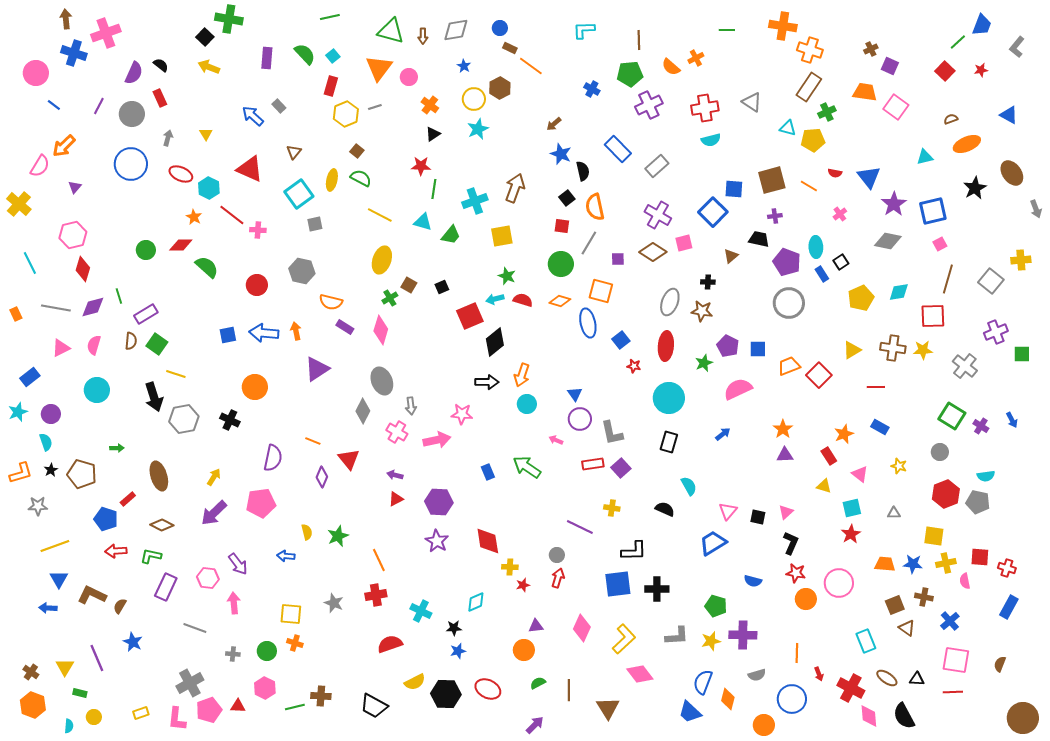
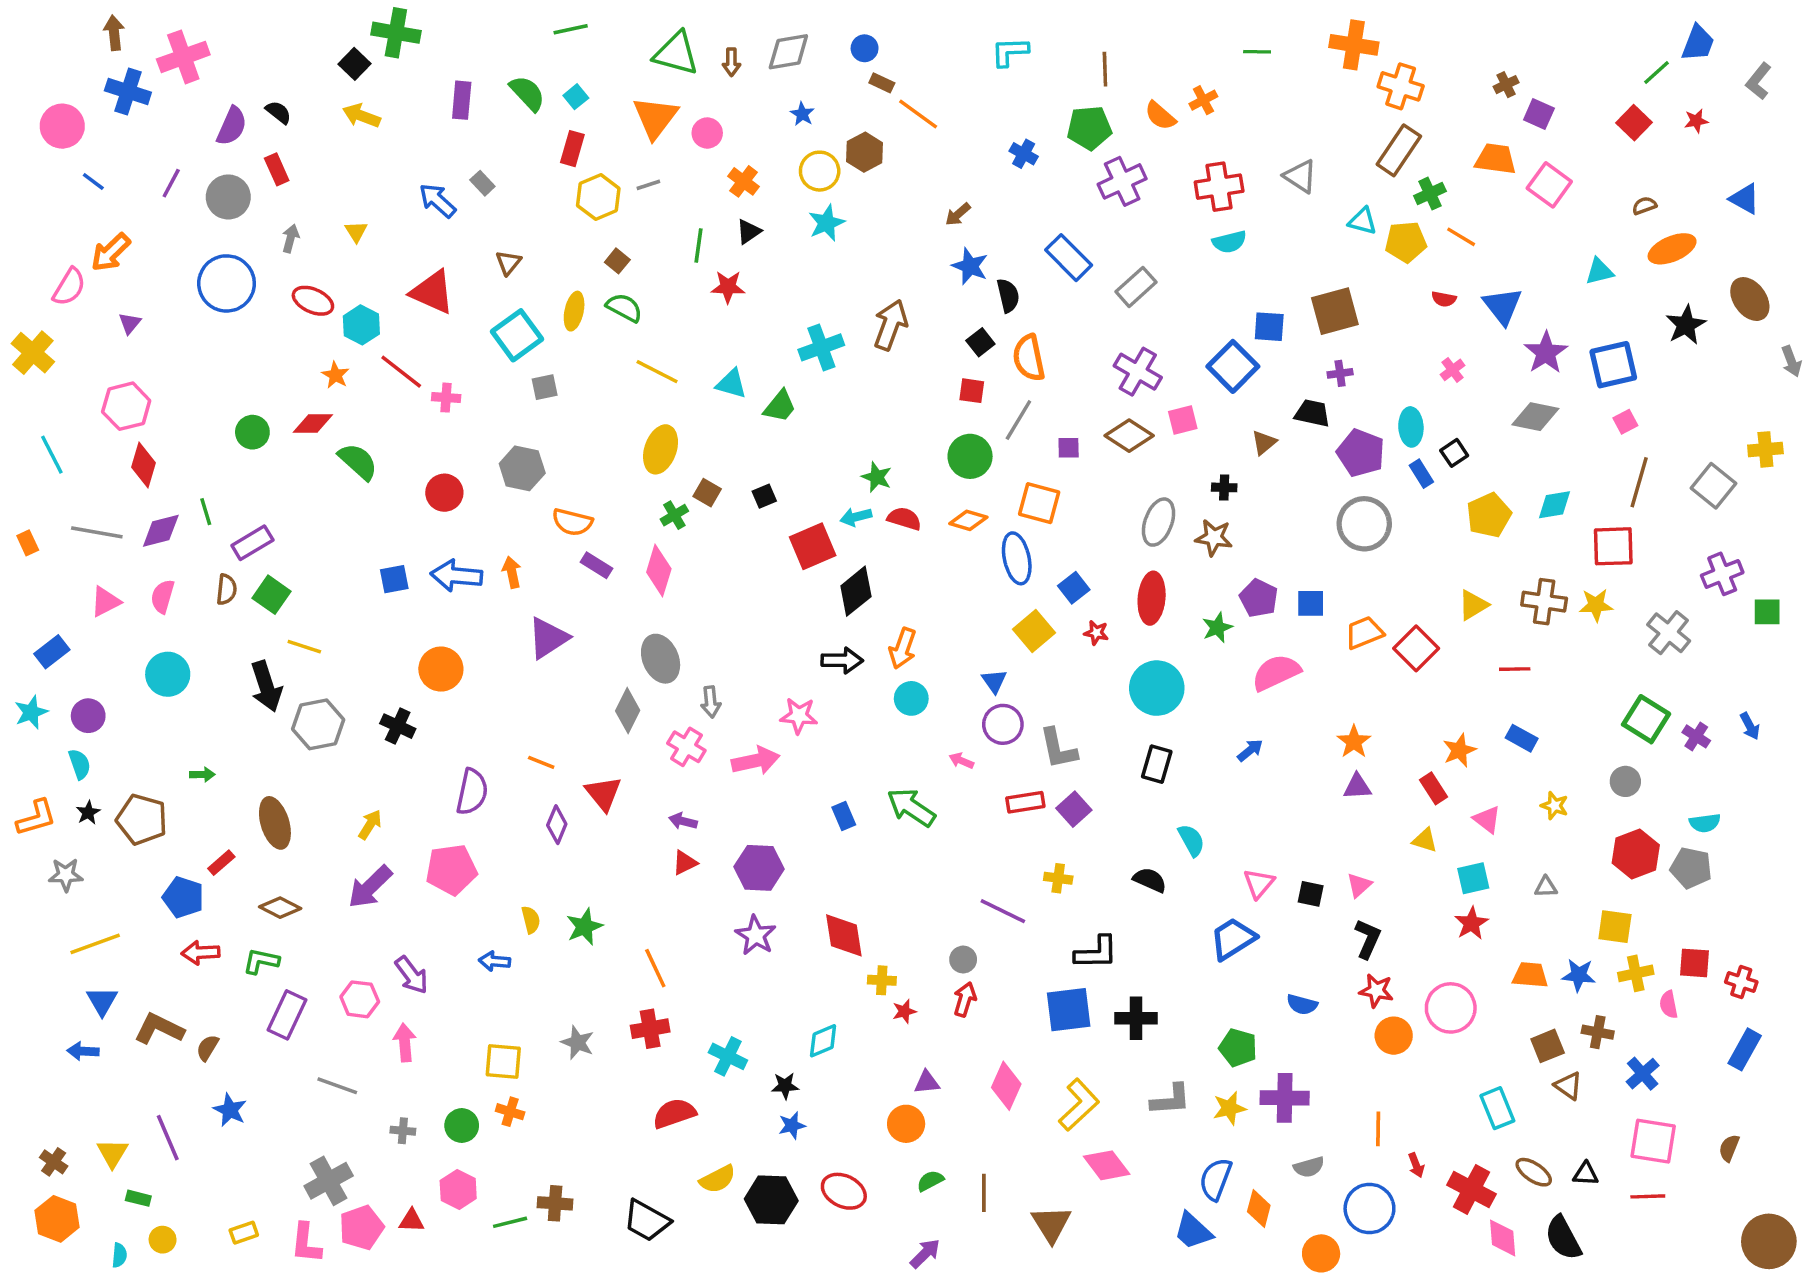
orange line: (809, 186) -> (1461, 237), moved
green line: (434, 189) -> (699, 245), moved
yellow square: (502, 236) -> (1034, 631), moved, turned -30

